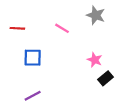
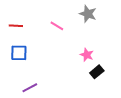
blue square: (33, 58) -> (19, 53), moved

